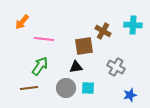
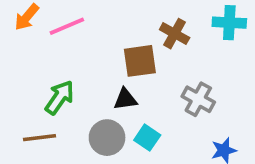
pink line: (44, 39) -> (67, 26), moved, turned -30
cyan square: (88, 88) -> (147, 138), turned 32

